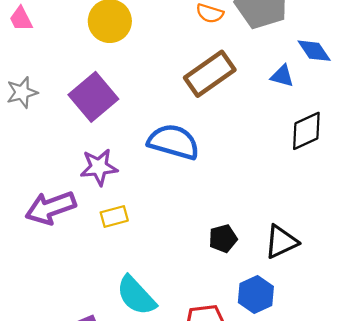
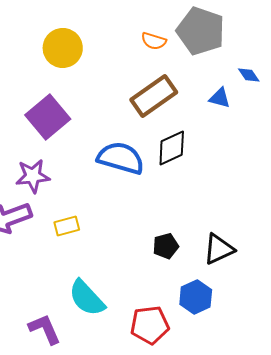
blue diamond: (314, 51) -> (249, 75), size x0.7
black diamond: (306, 131) -> (172, 148), moved
purple star: (99, 167) -> (33, 176), moved

